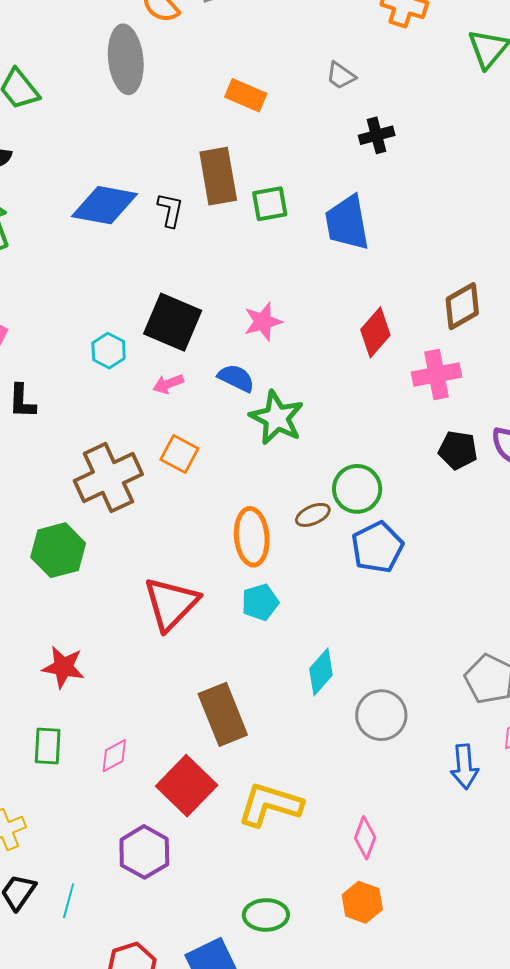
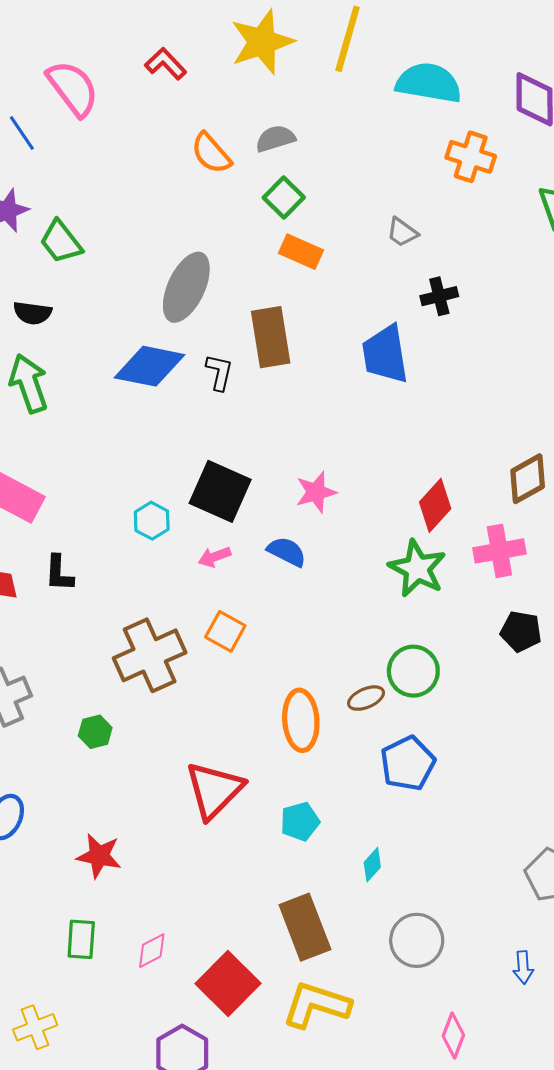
gray ellipse: (126, 59) -> (186, 287), moved, turned 30
green square: (270, 204) -> (284, 197), moved, turned -36
blue trapezoid: (347, 223) -> (385, 354), moved
green star: (277, 418) -> (417, 568), moved
blue pentagon: (377, 547) -> (408, 763), moved
green hexagon: (58, 550) -> (95, 732), size x0.6
cyan pentagon: (260, 602) -> (300, 822), moved
cyan diamond: (321, 672) -> (372, 865), size x0.7
brown rectangle: (223, 714) -> (305, 927), moved
gray circle: (381, 715) -> (417, 940), moved
blue arrow: (464, 767) -> (523, 967), size x0.7
pink diamond: (365, 838) -> (453, 1036), moved

